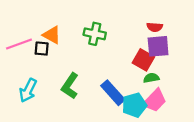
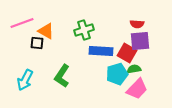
green cross: (95, 34) -> (84, 30), turned -30
pink line: (19, 44) -> (22, 23), moved
blue rectangle: (113, 93) -> (101, 51), moved, turned -45
cyan pentagon: (134, 105) -> (117, 74), moved

